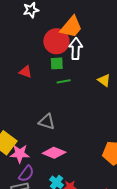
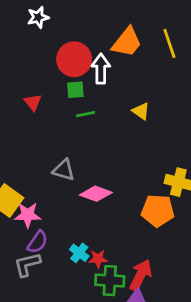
orange trapezoid: (71, 27) -> (127, 42), moved
red triangle: (26, 72) -> (33, 102), turned 32
pink diamond: (54, 153) -> (96, 194), moved

